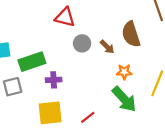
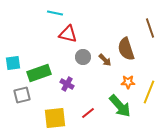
orange star: (124, 72) -> (128, 82), moved
purple cross: (54, 80) -> (67, 84), moved, turned 32
red line: (88, 117) -> (88, 113), moved

